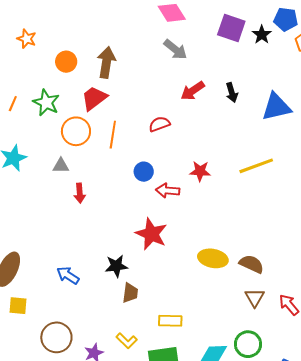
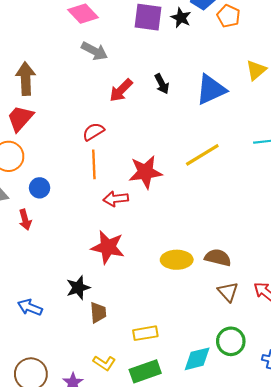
orange line: (113, 135) -> (94, 164), moved
red star: (200, 171) -> (145, 172), size x1.5
blue circle: (144, 172) -> (40, 188), moved

